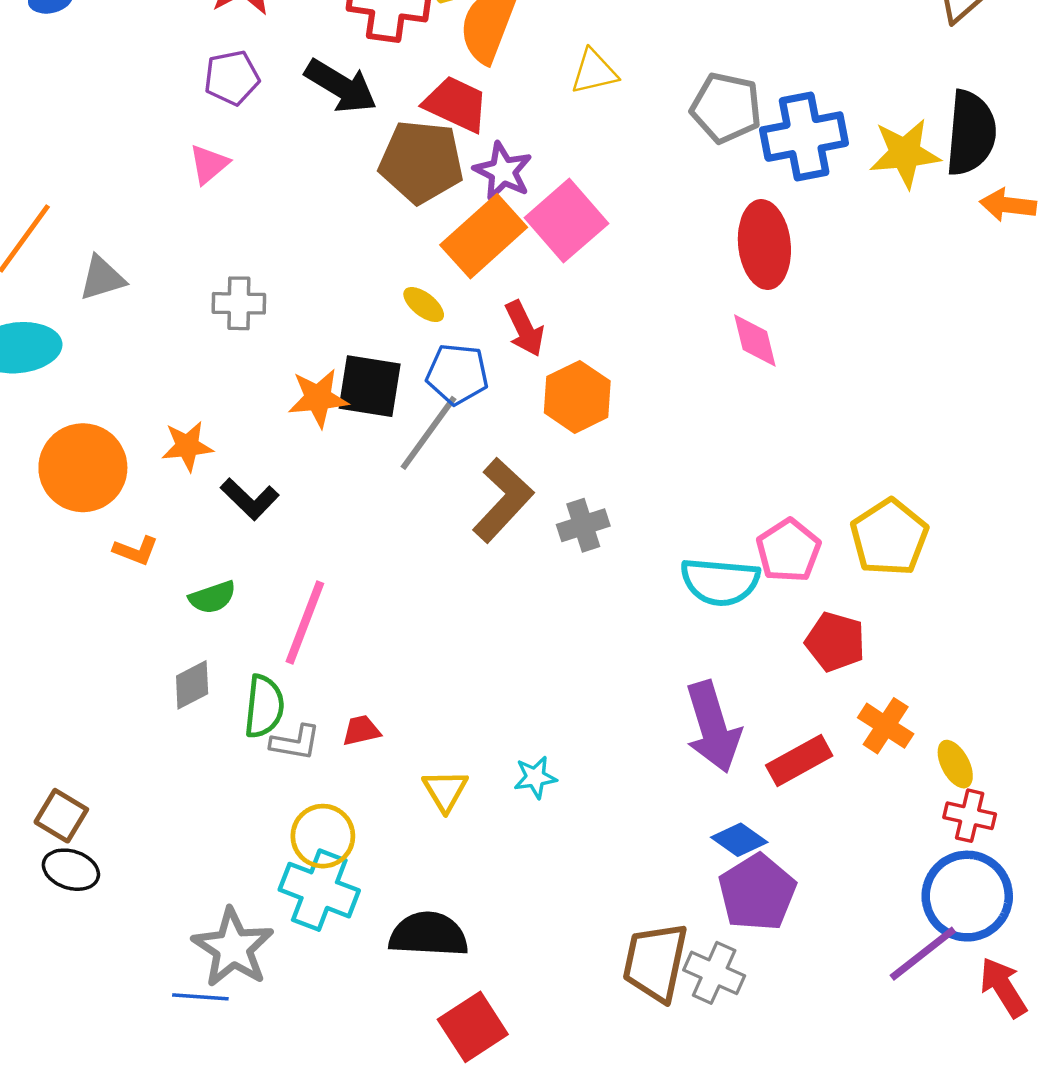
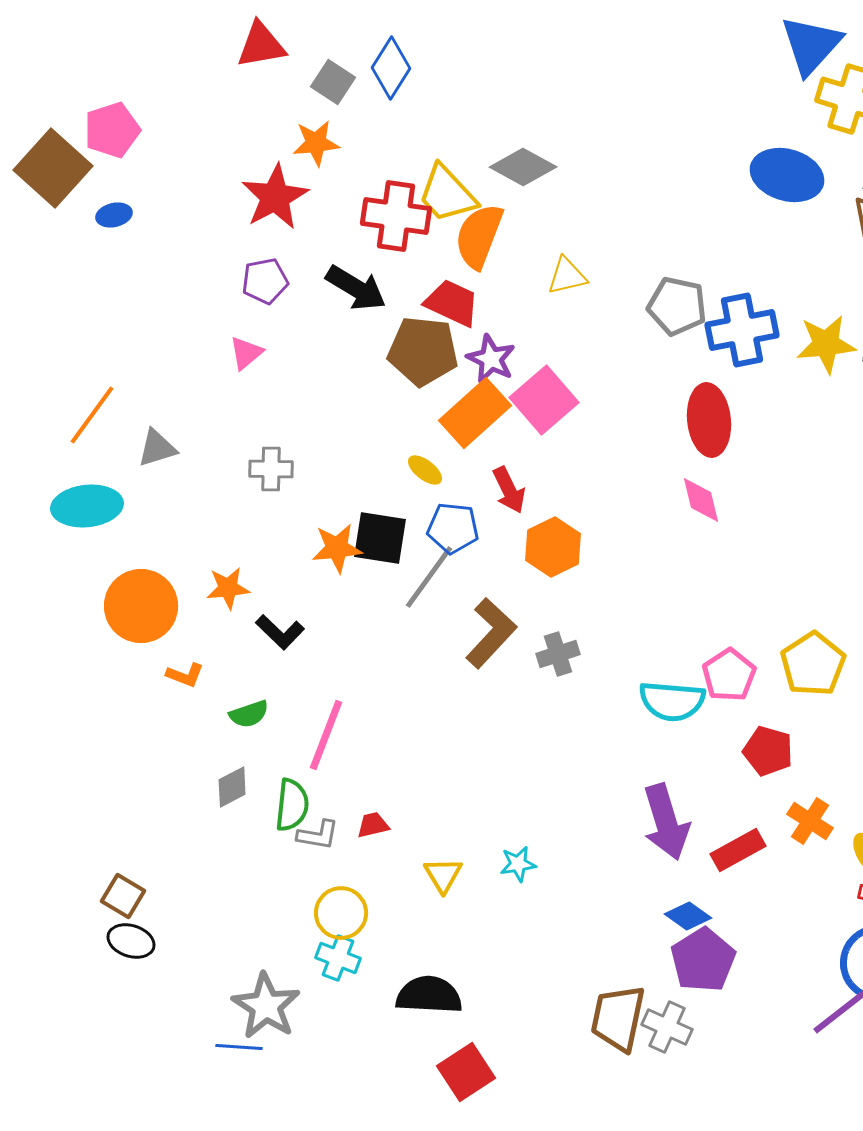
cyan cross: (319, 890) -> (338, 958), size x0.7

